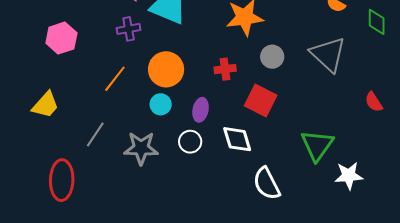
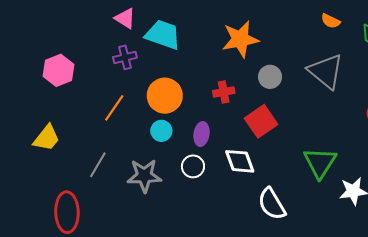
red square: (261, 101) -> (261, 121), turned 32

